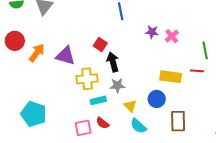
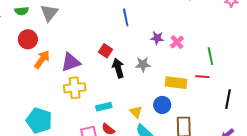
red circle: (15, 41) -> (28, 39), moved
purple triangle: (65, 56) -> (71, 62), turned -35
yellow cross: (87, 79) -> (75, 88), moved
gray star: (117, 86) -> (143, 64), moved

